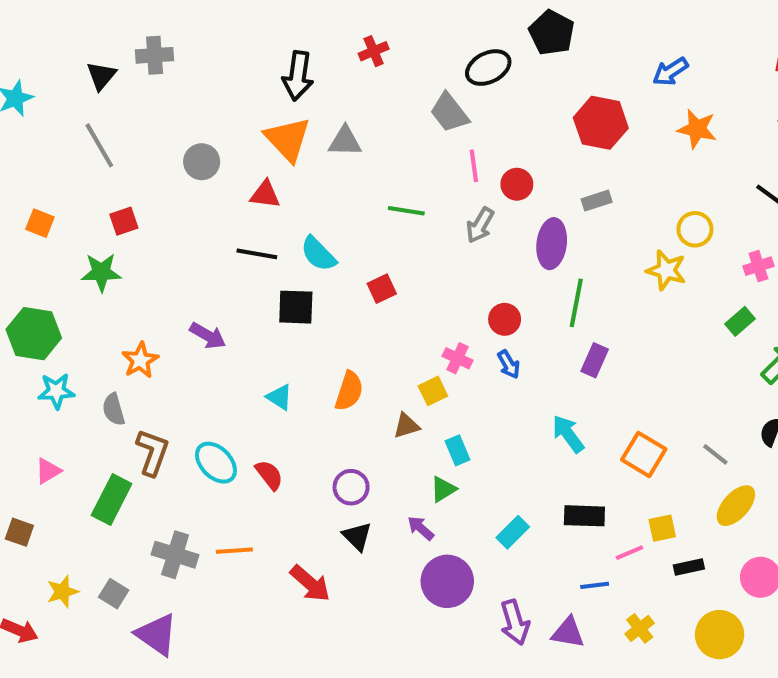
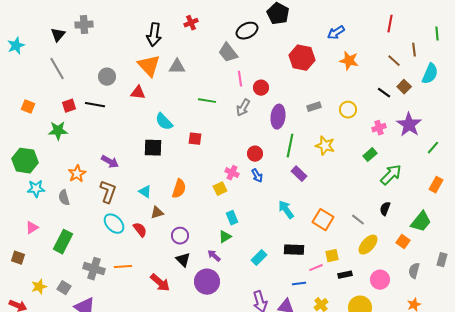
gray rectangle: (597, 201) -> (314, 107), moved
black line: (257, 254) -> (95, 105), moved
yellow star: (666, 270) -> (325, 146), moved
red square: (382, 289) -> (195, 139), turned 32
purple rectangle: (595, 360) -> (299, 174), turned -70
brown triangle: (406, 426) -> (157, 213), moved
brown L-shape: (153, 452) -> (108, 192), moved
purple circle: (447, 581) -> (207, 282), moved

